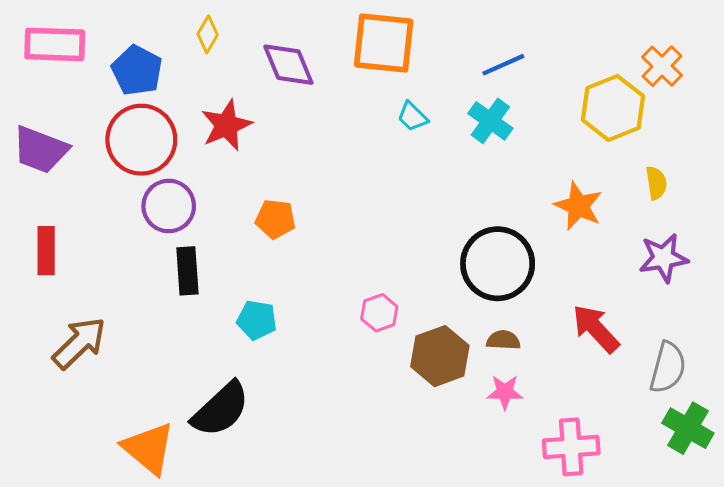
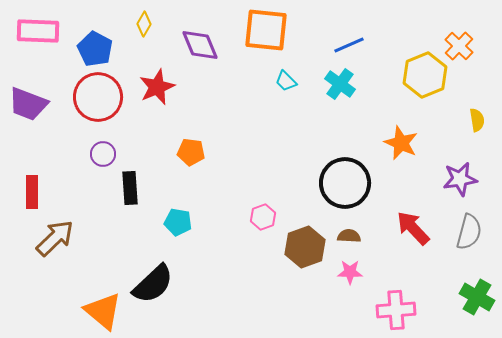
yellow semicircle: (656, 183) -> (477, 120), moved
purple circle: (169, 206) -> (103, 154), moved, size x0.7
red rectangle: (46, 251) -> (32, 192), moved
gray semicircle: (668, 368) -> (469, 232), moved

